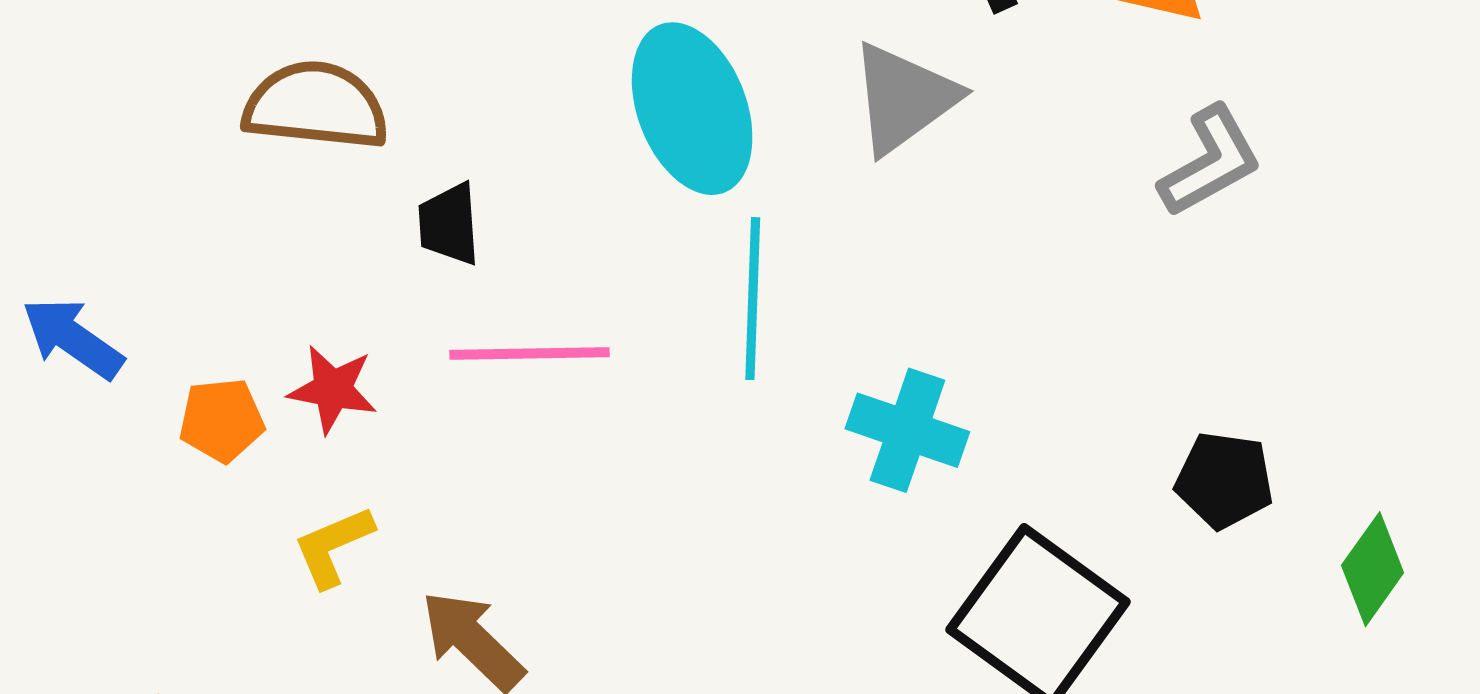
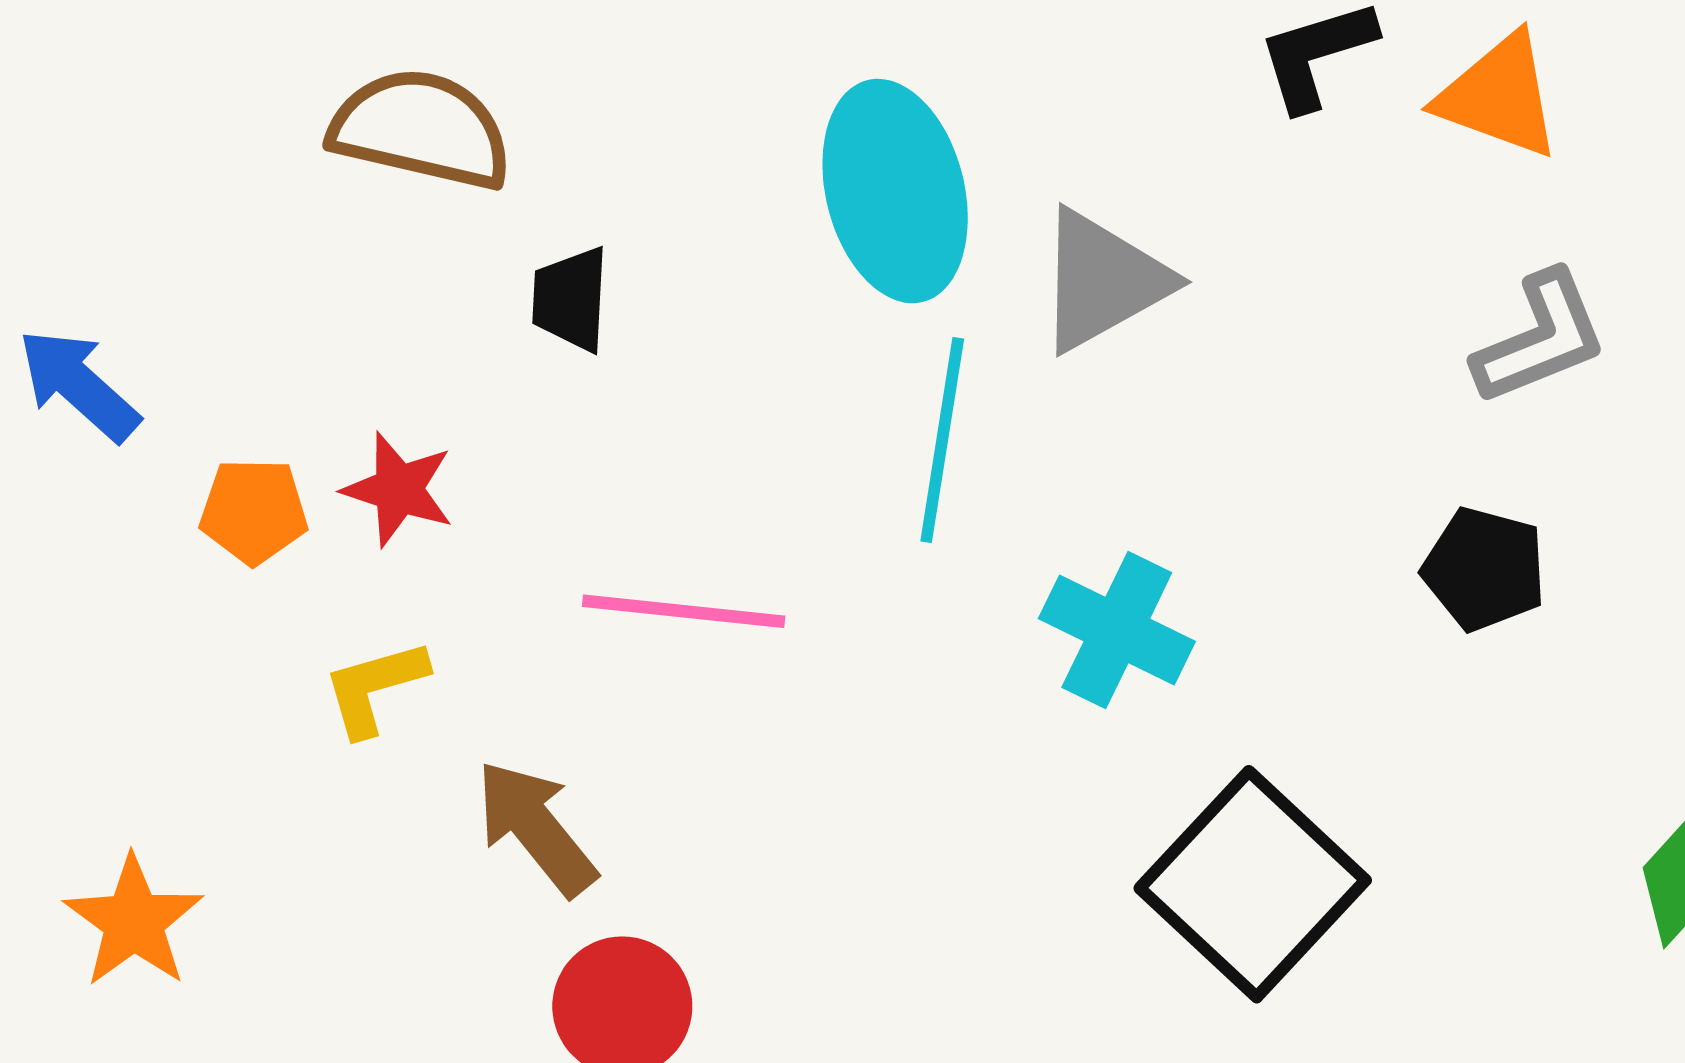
gray triangle: (904, 98) -> (1103, 281), moved
pink line: (530, 353) -> (684, 611), moved
black pentagon: (1224, 480) -> (1484, 569), moved

